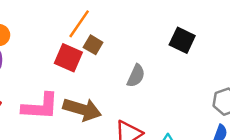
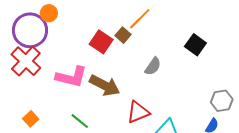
orange line: (79, 24) -> (140, 19), moved

